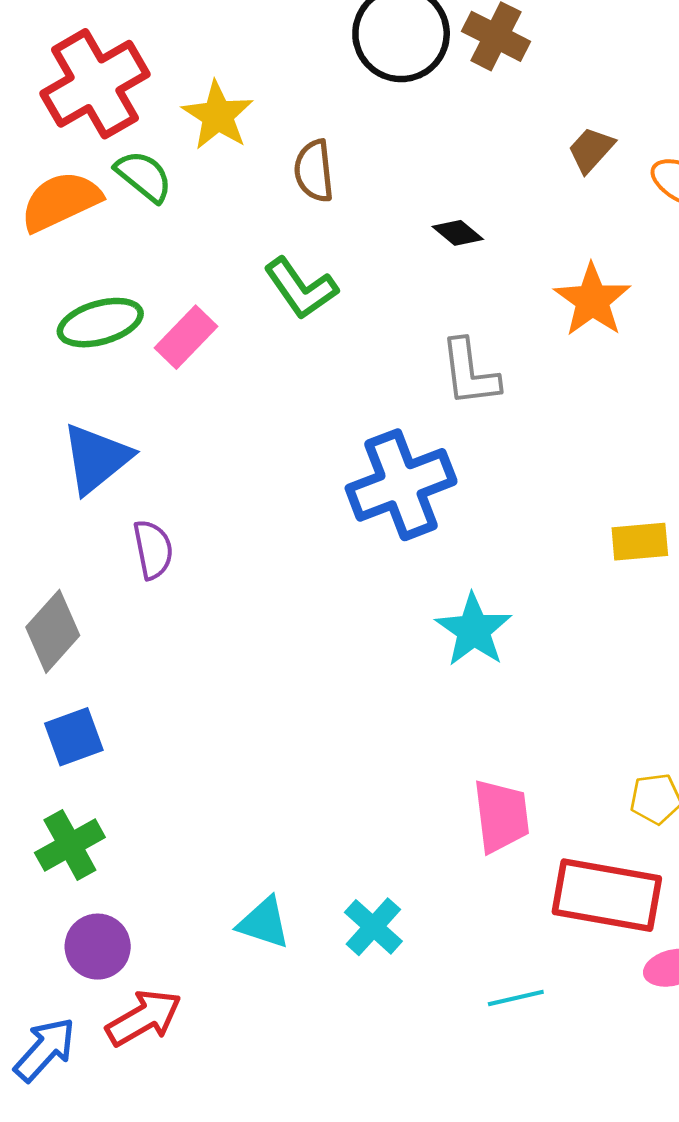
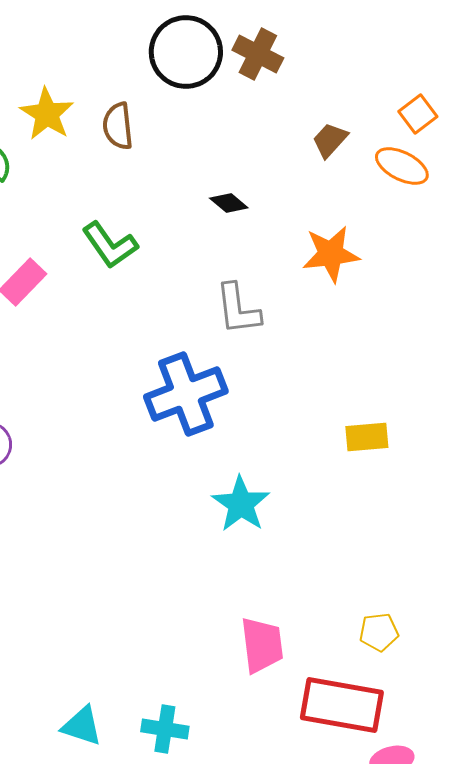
brown semicircle: (314, 171) -> (118, 126), moved
orange star: (592, 300) -> (331, 254), turned 30
cyan cross: (373, 927) -> (165, 729), turned -33

